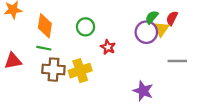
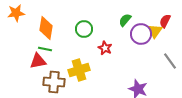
green semicircle: (152, 17) -> (125, 20), moved
red triangle: (13, 61) -> (38, 61), moved
gray line: (177, 61) -> (170, 61), turned 54
brown cross: (53, 70) -> (54, 82), moved

